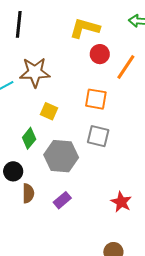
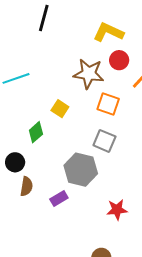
brown star: (35, 72) -> (89, 74), moved
gray hexagon: (61, 156) -> (81, 170), moved
red star: (121, 202) -> (117, 210), turned 30

